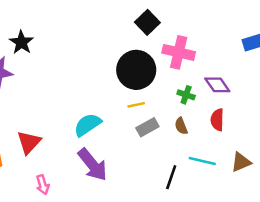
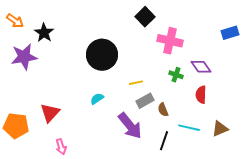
black circle: (136, 70) -> (102, 55), moved
cyan semicircle: (88, 125) -> (97, 99), size x0.6
brown semicircle: (181, 126) -> (163, 110), moved
purple arrow: (93, 165) -> (130, 126), moved

